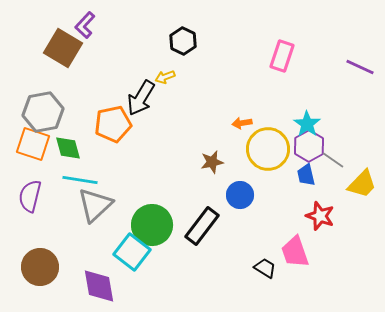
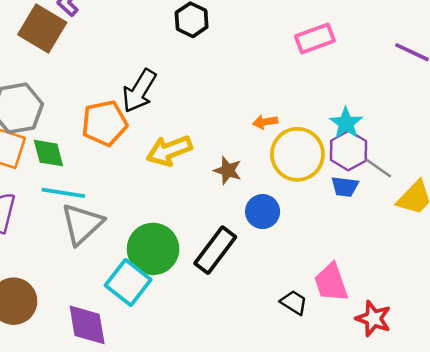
pink rectangle: (282, 56) -> (315, 38), turned 52
yellow arrow: (165, 77) -> (169, 151), moved, size x1.8
brown star: (212, 162) -> (228, 170), turned 30
blue trapezoid: (306, 175) -> (345, 187), turned -70
red star: (320, 216) -> (373, 319), moved

